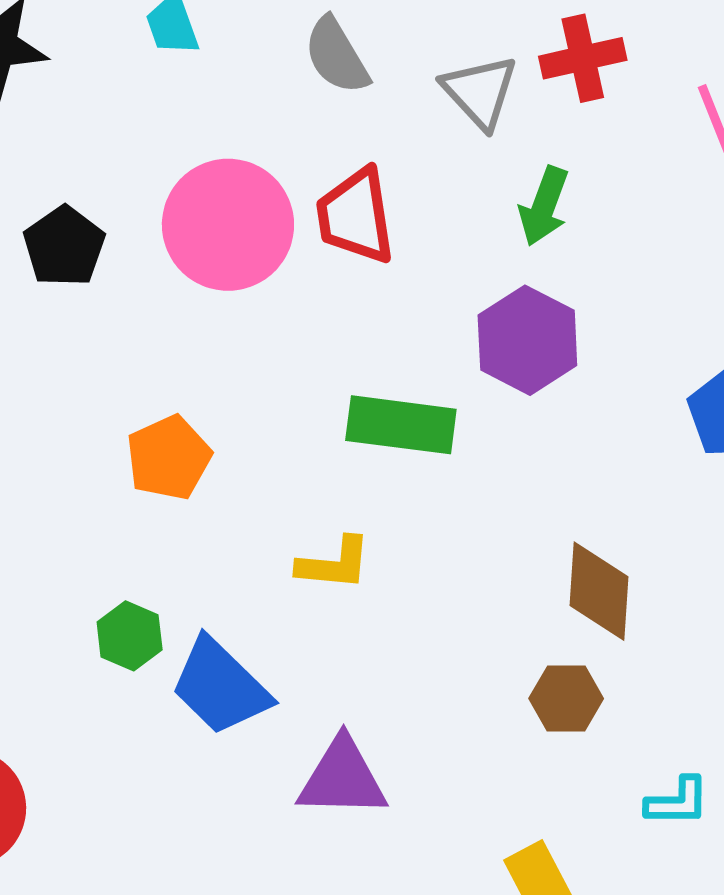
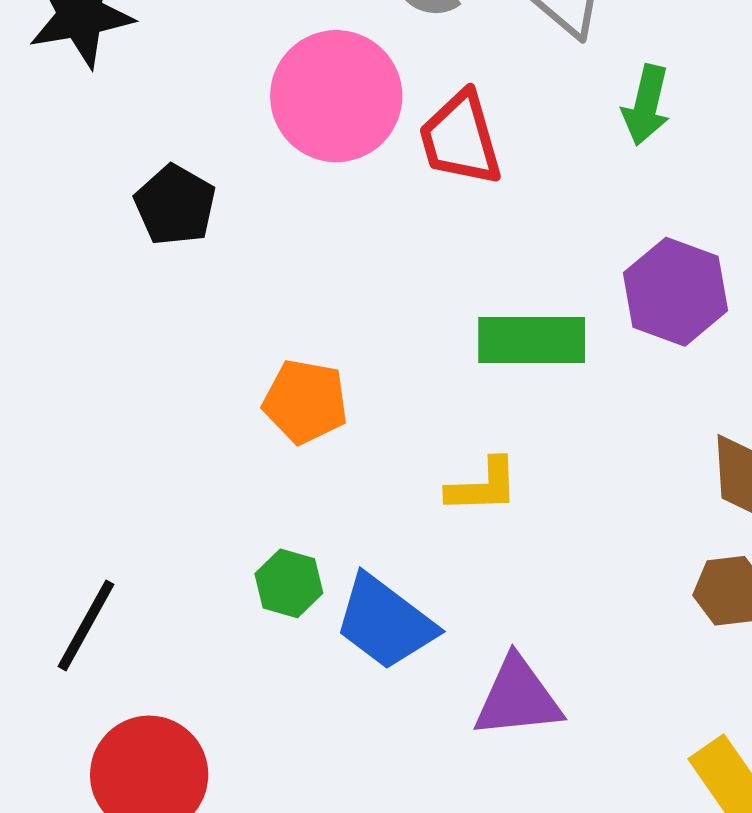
pink circle: (228, 225) -> (336, 96), moved
purple hexagon: (527, 340) -> (676, 292), moved
orange pentagon: (169, 458) -> (305, 402), turned -30

